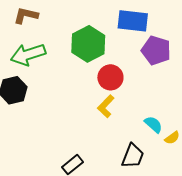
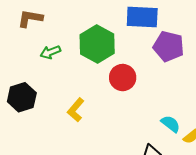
green arrow: (28, 55) -> (50, 52), moved, size x0.6
yellow L-shape: (106, 106) -> (76, 110), moved

